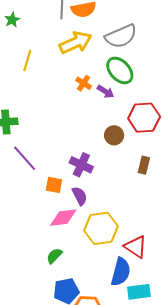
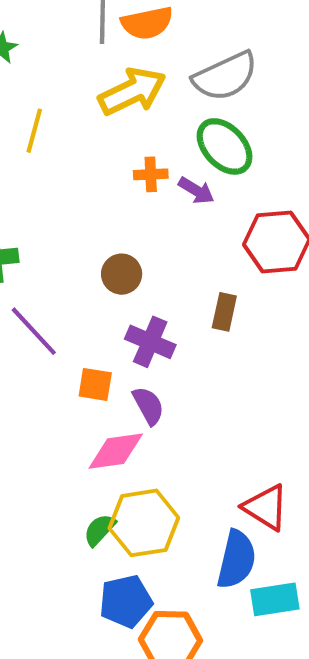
orange cross: (84, 83) -> (151, 174), turned -35
brown circle: (114, 135) -> (122, 274), moved
brown rectangle: (144, 165) -> (224, 312), moved
yellow hexagon: (101, 228) -> (144, 523), moved

